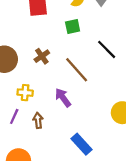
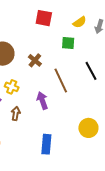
brown cross: (42, 56) -> (35, 60), turned -32
blue rectangle: (81, 144) -> (46, 144), turned 30

